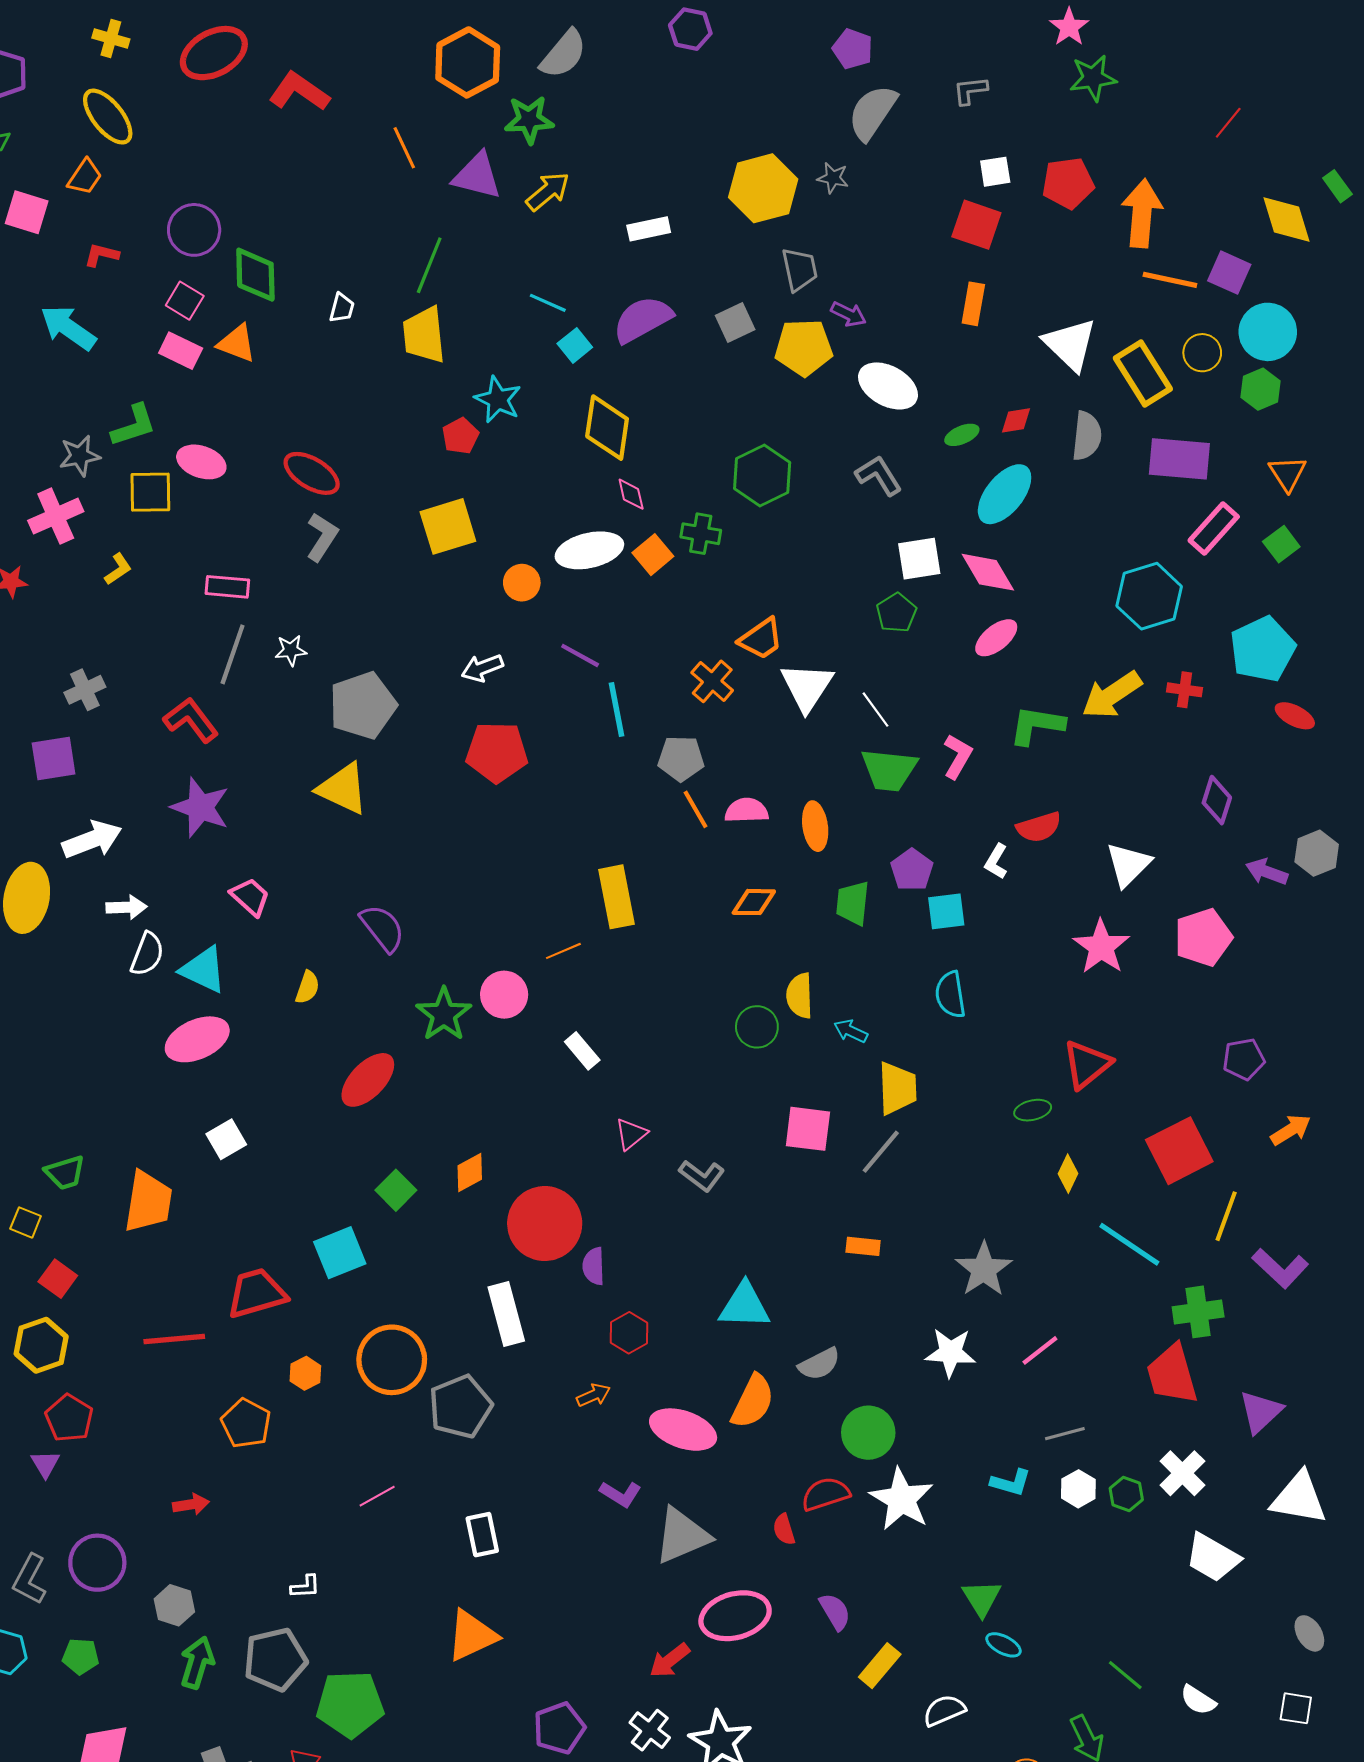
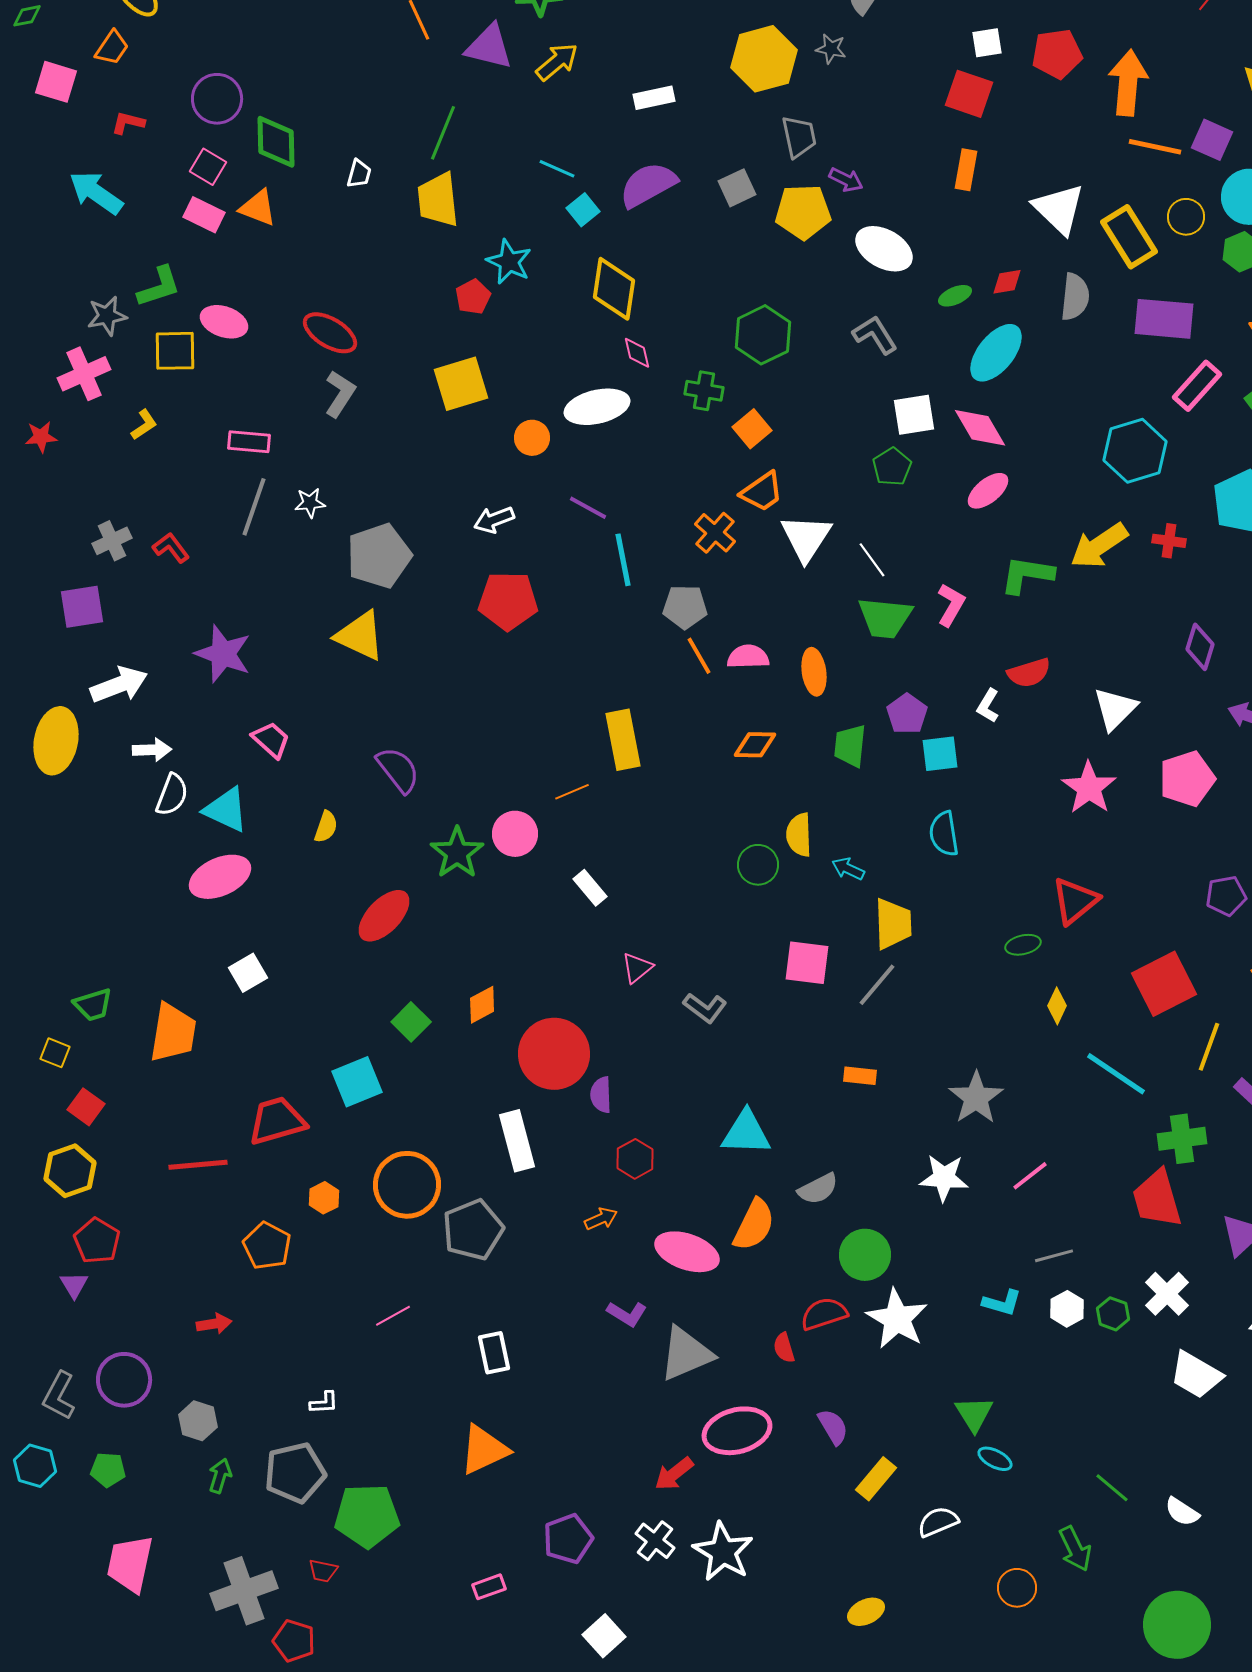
orange square: (653, 555) -> (752, 429), moved
red L-shape: (191, 720) -> (171, 548), moved, size x0.7
green arrow: (197, 1663) -> (220, 1476), size x0.7

